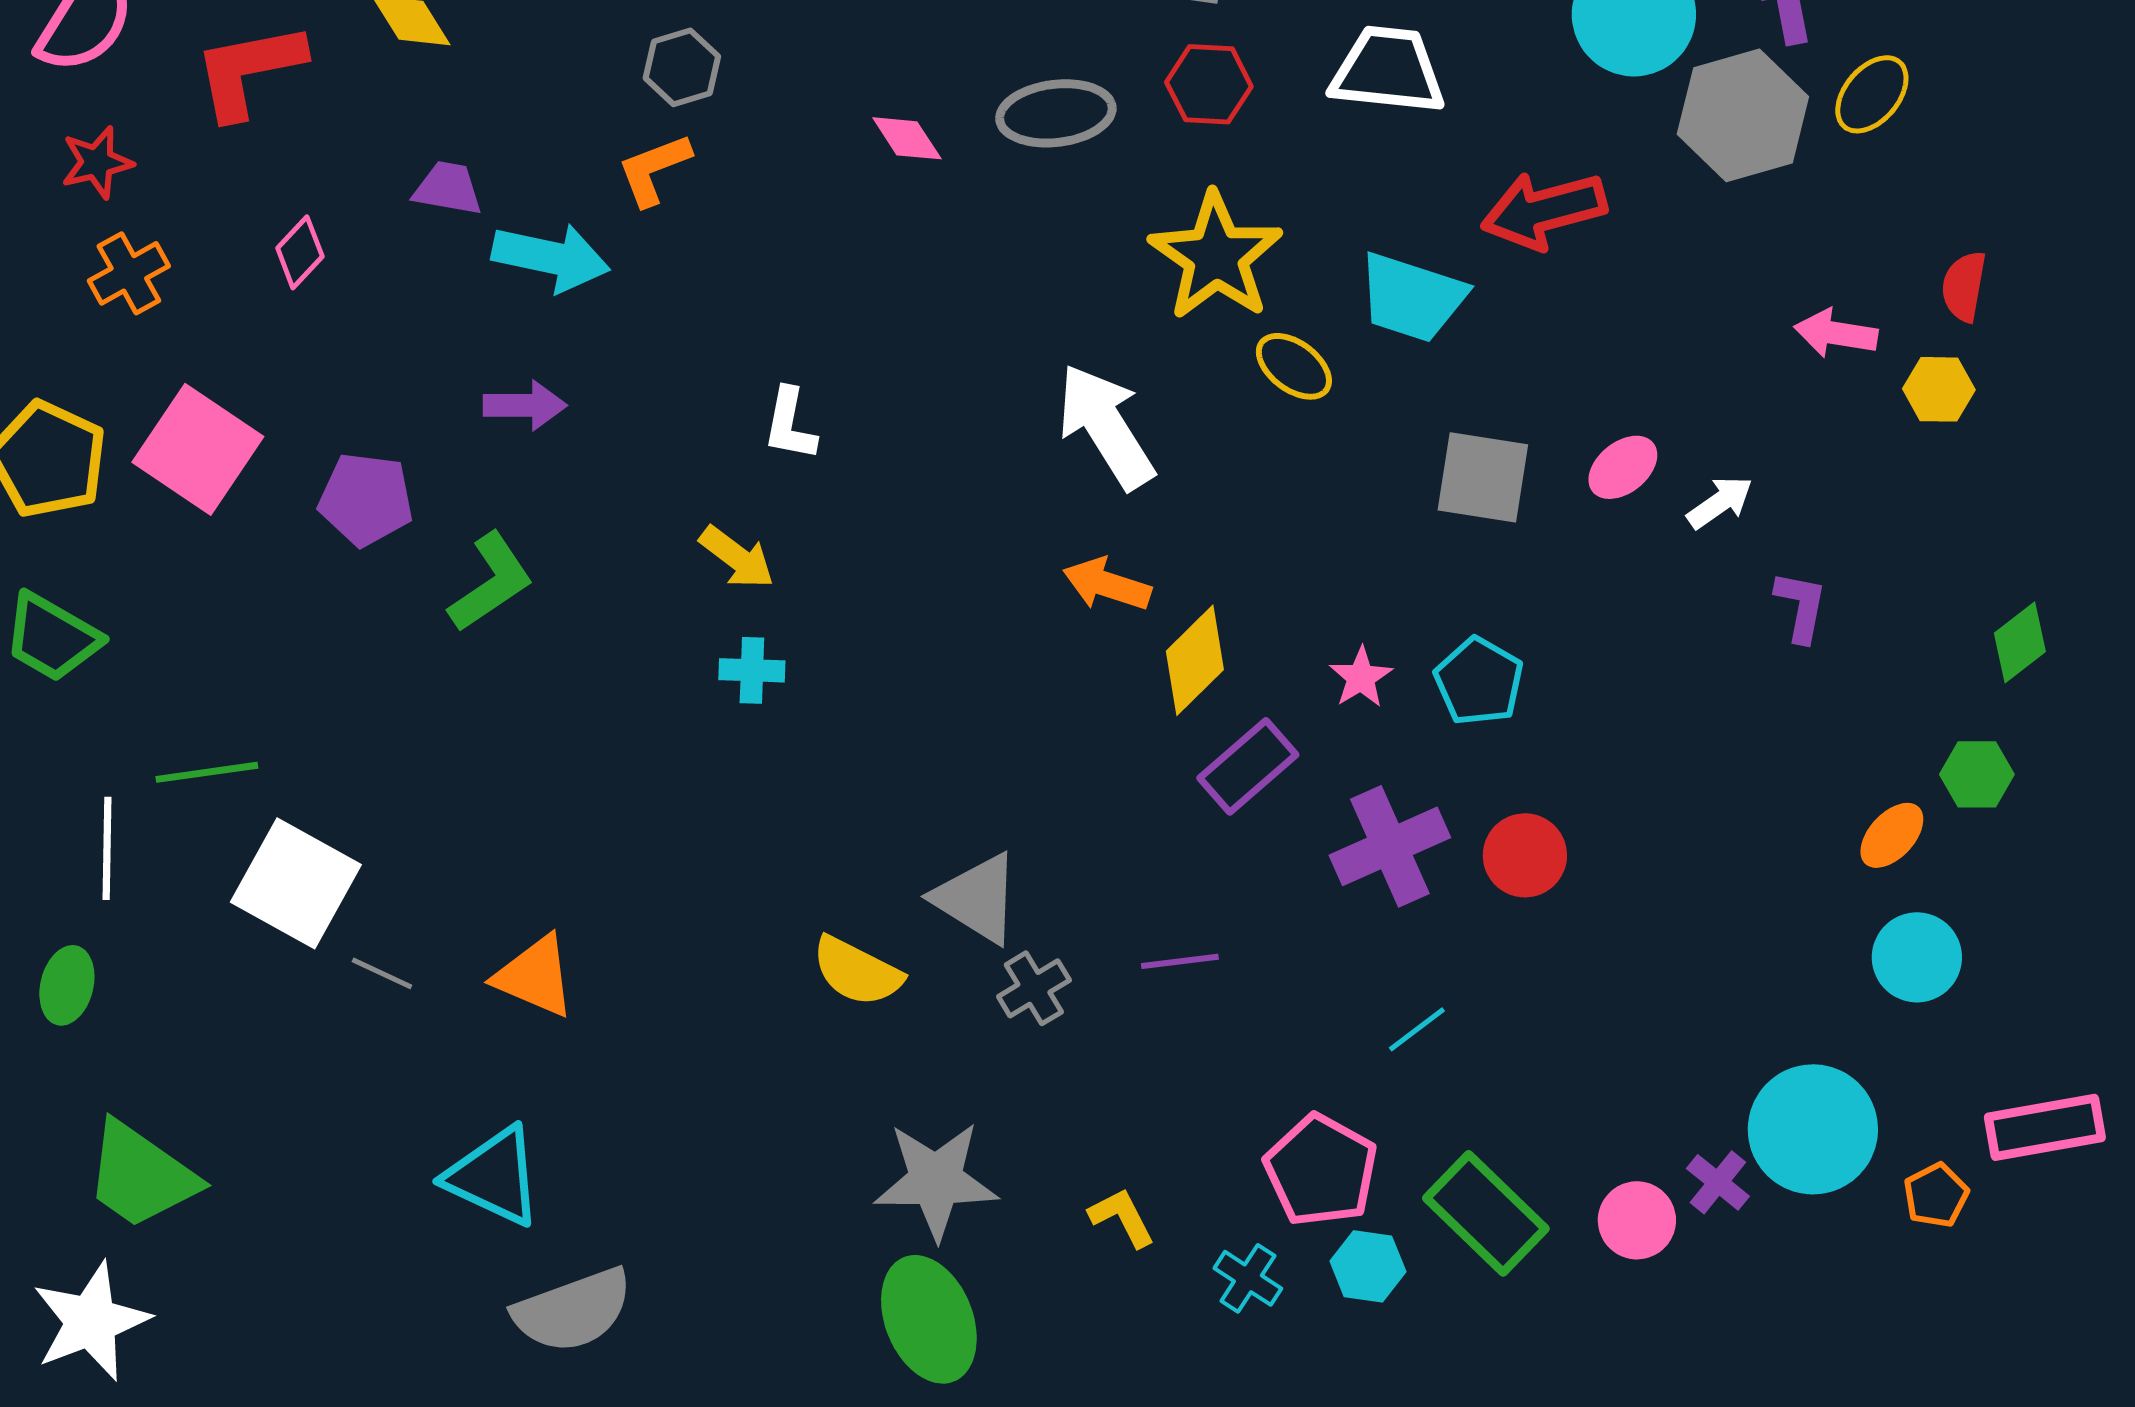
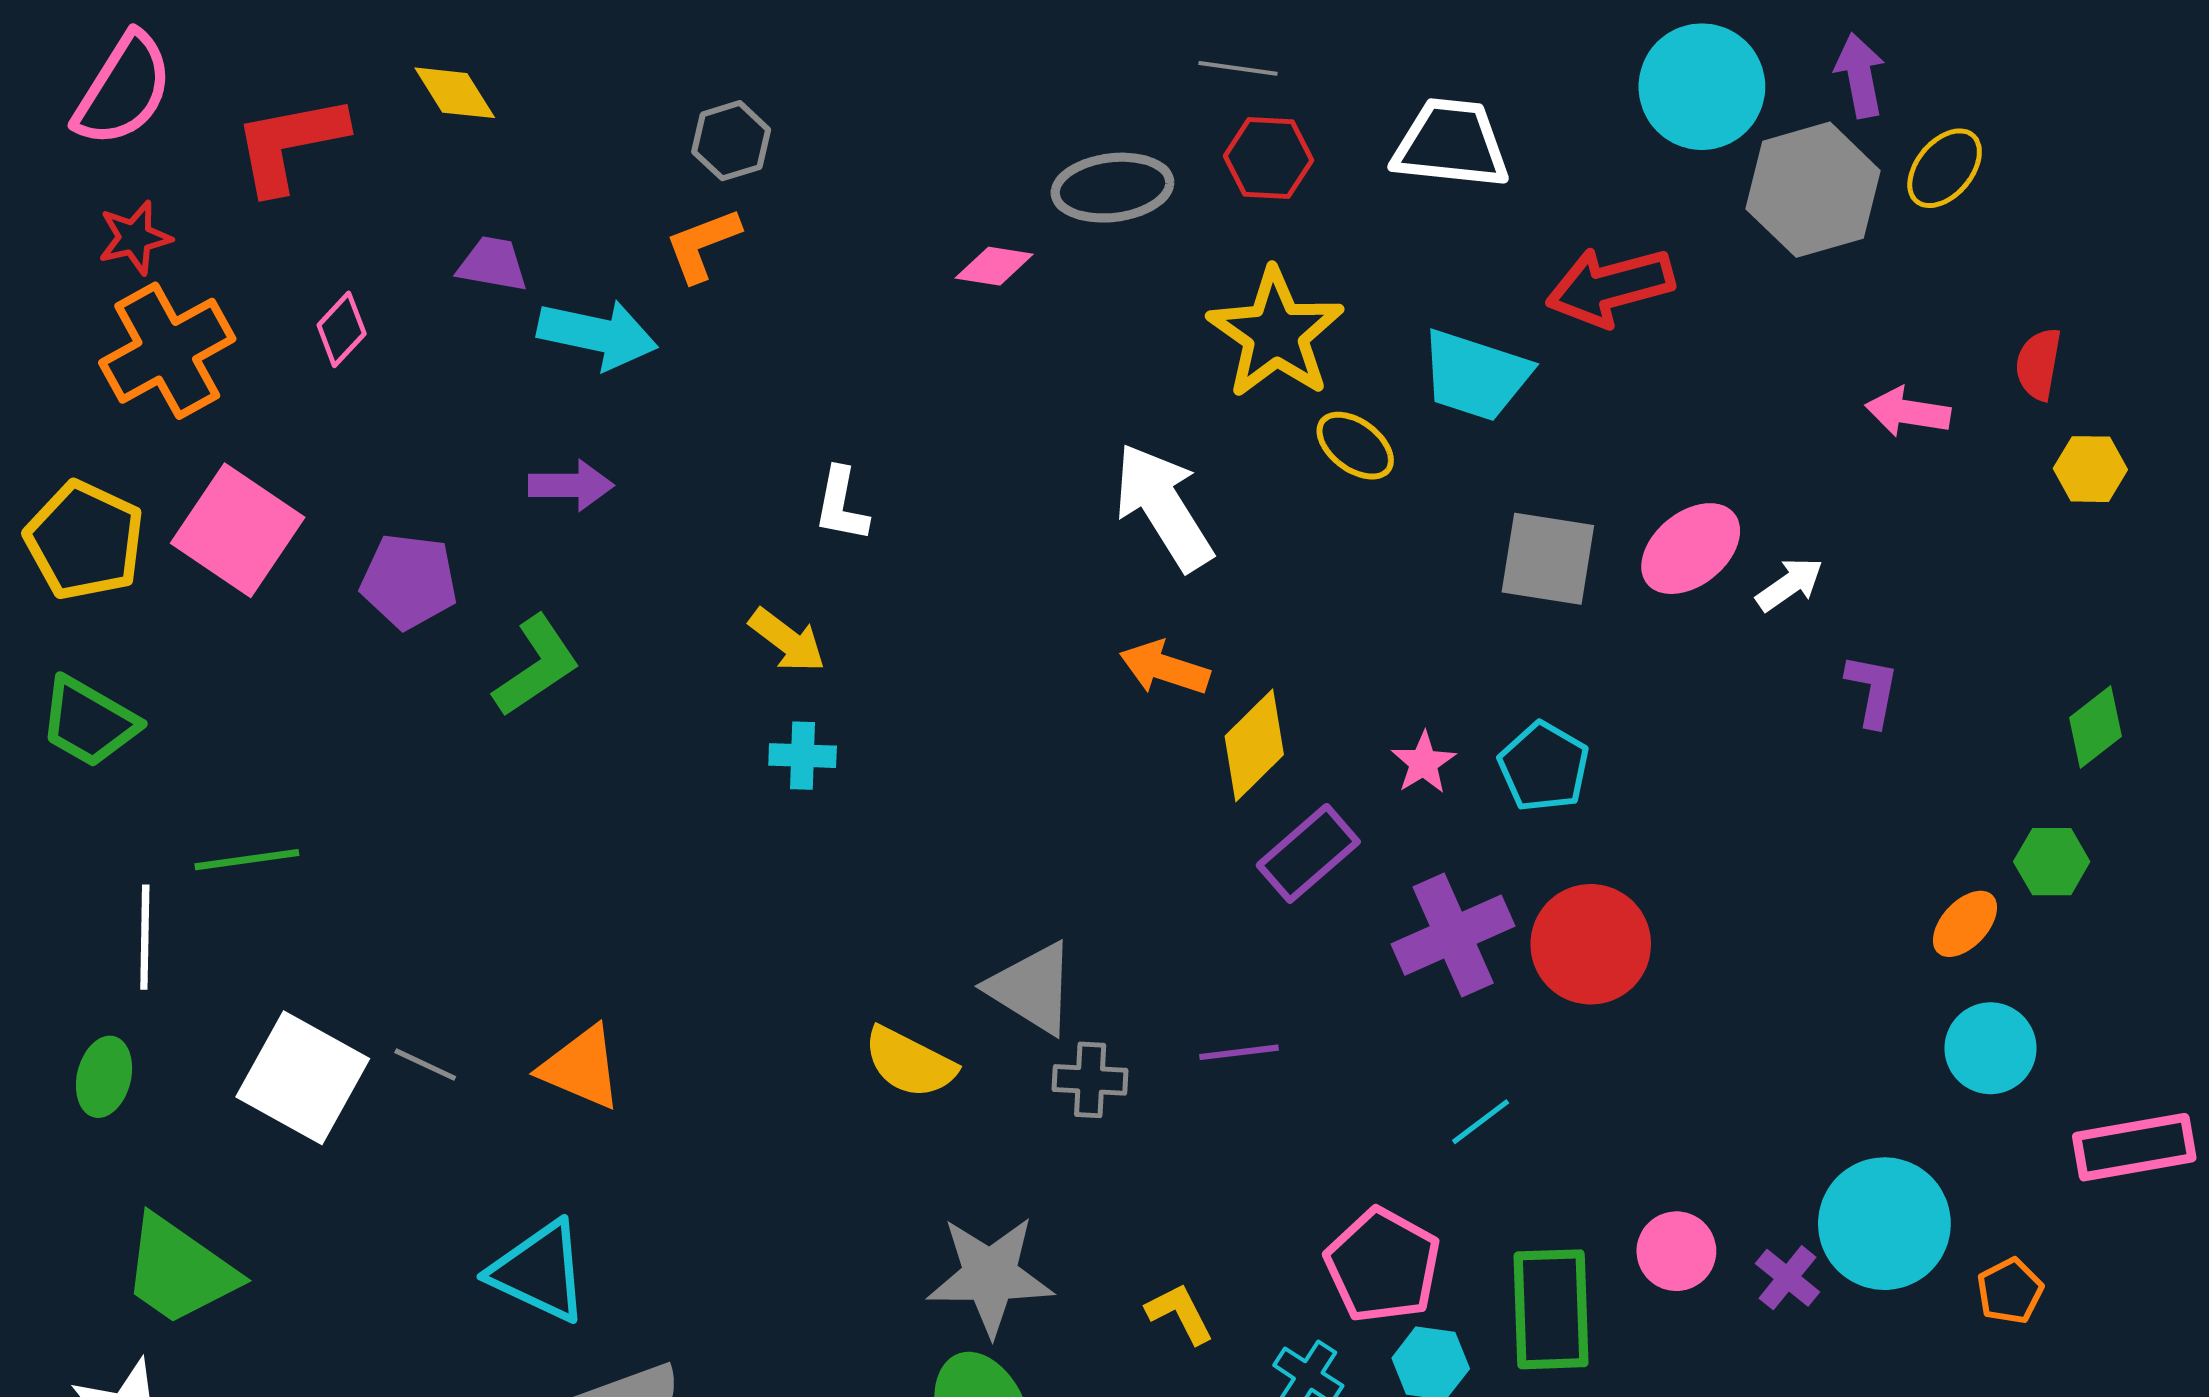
pink diamond: (907, 138) -> (994, 266), moved, turned -48
orange cross: (129, 273) -> (167, 351), size x1.6
yellow hexagon: (1939, 389) -> (2090, 469), moved
pink ellipse: (1623, 467) -> (1691, 549), size x1.4
red circle: (1525, 855) -> (1591, 944), size x1.4
white square: (296, 883) -> (303, 1078), moved
gray cross: (1034, 988) -> (1090, 1080), turned 34
pink rectangle: (2045, 1127) -> (2134, 1147), moved
green rectangle: (1486, 1213) -> (1551, 1309), turned 44
pink circle: (1637, 1220) -> (1676, 1251), moved

